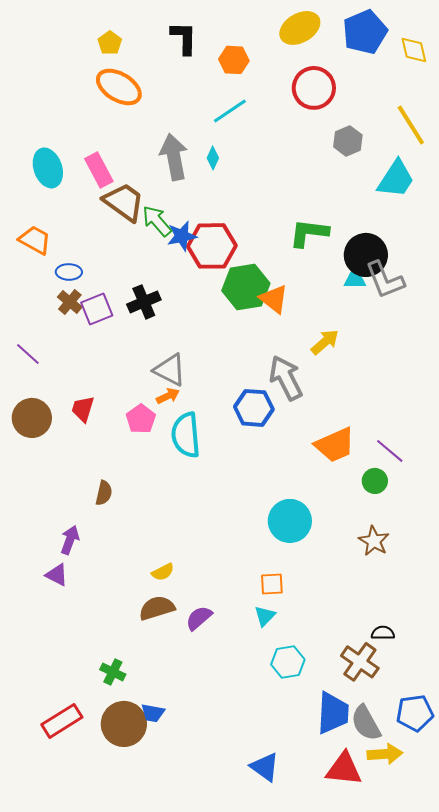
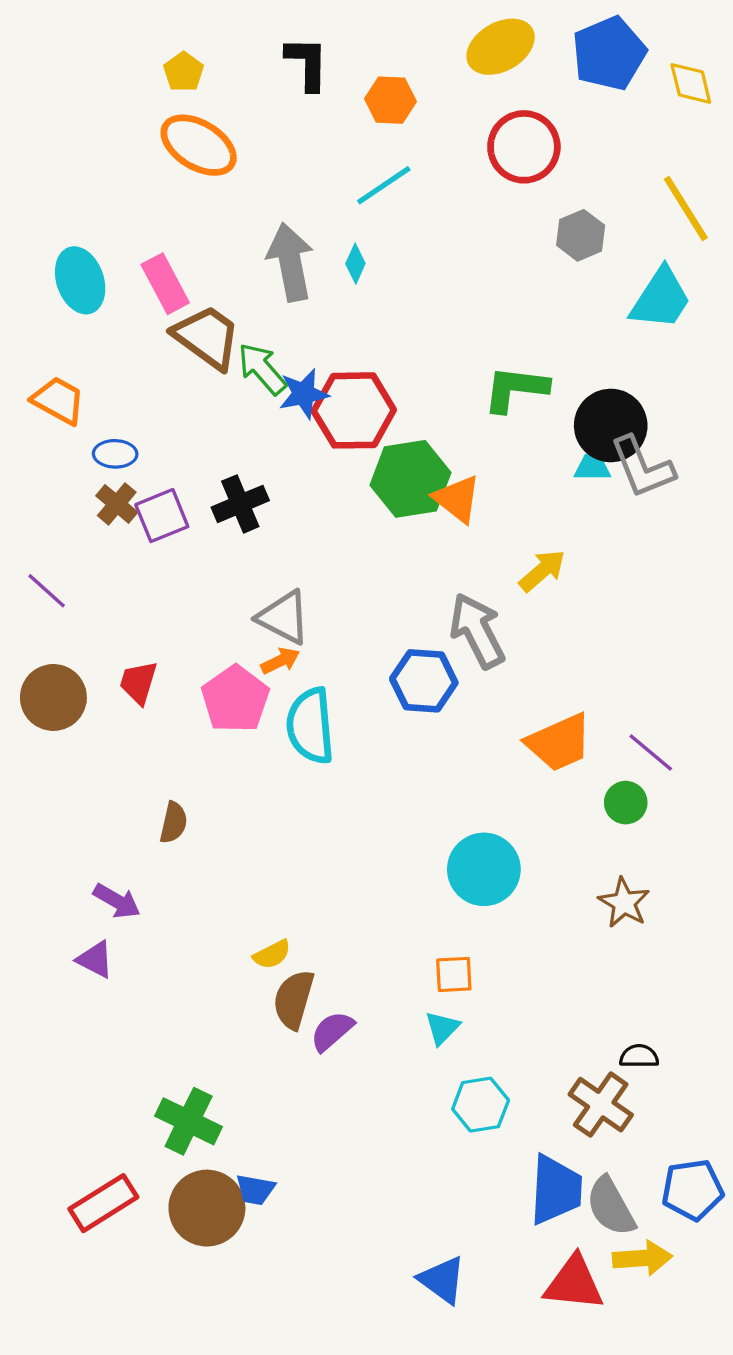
pink pentagon: (141, 419) -> (235, 699), size x1.4
purple arrow: (70, 540) -> (117, 901), turned 100
brown semicircle: (157, 608) -> (294, 999), moved, turned -57
green cross: (113, 672) -> (189, 1121), size x1.5

